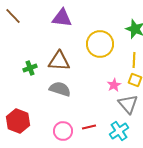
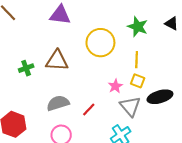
gray semicircle: (60, 89) -> (58, 103), moved, turned -35
red line: (89, 127) -> (89, 109), moved, turned -32

